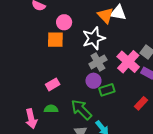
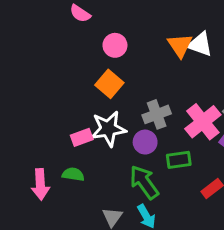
white star: (94, 38) -> (108, 129), moved
orange square: (55, 40) -> (109, 84), moved, turned 30
green rectangle: (107, 90) -> (179, 160), moved
green arrow: (81, 110) -> (144, 182), moved

